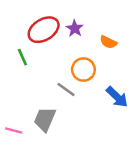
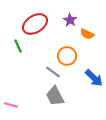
purple star: (75, 28) -> (70, 20), moved
gray trapezoid: (45, 119) -> (55, 96), moved, turned -50

